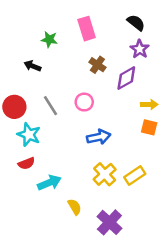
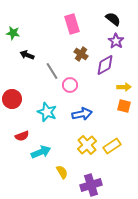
green star: (49, 39) -> (13, 33), moved
gray line: (50, 106) -> (52, 71), moved
red circle: (14, 107) -> (12, 99), moved
cyan star: (29, 135) -> (47, 112), moved
purple cross: (109, 222) -> (91, 185), turned 30

